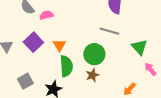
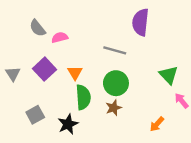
gray line: (109, 31) -> (115, 50), moved

